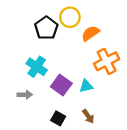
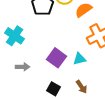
cyan cross: (37, 67) -> (15, 36), moved

